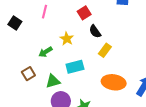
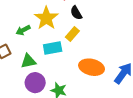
yellow star: (67, 39) -> (46, 18), size x1.6
yellow rectangle: (105, 50) -> (72, 34), moved

